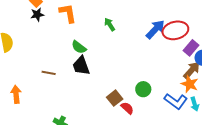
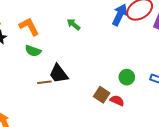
green semicircle: (79, 47) -> (33, 51), moved
brown line: (49, 73) -> (44, 82), moved

